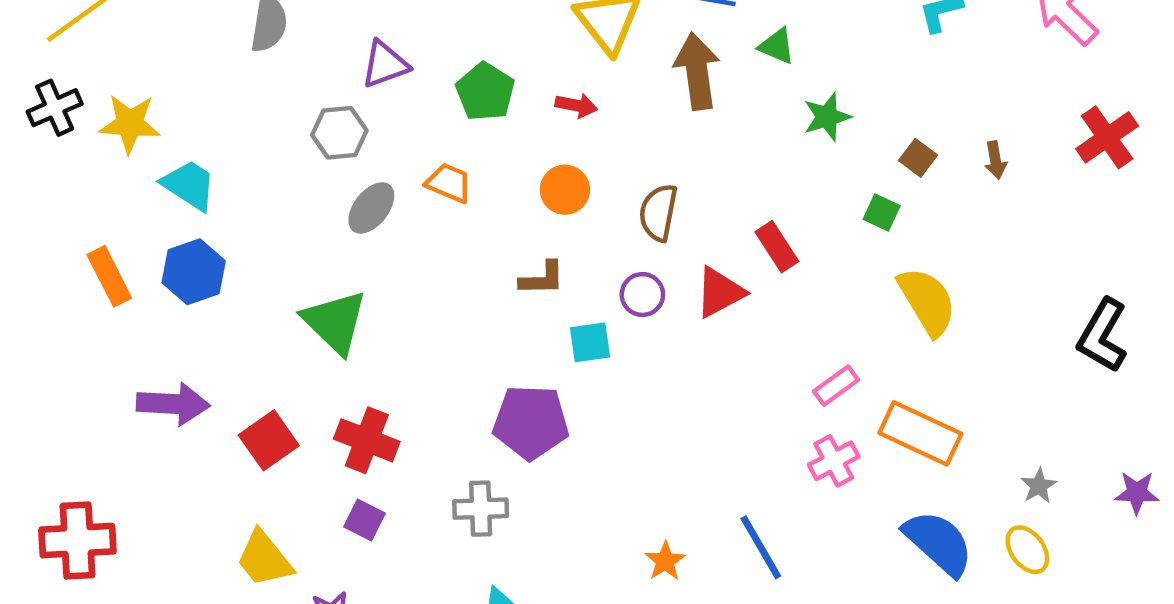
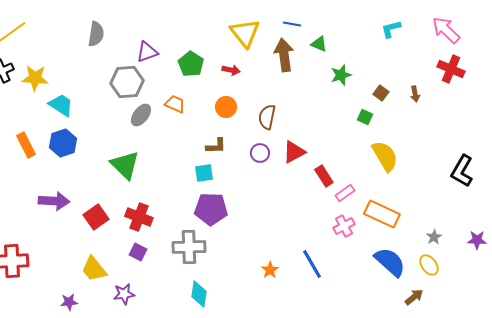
gray hexagon: (339, 133) -> (127, 82), size x1.4
red cross: (1107, 137) -> (451, 69), moved, turned -32
red rectangle: (777, 247) -> (324, 176), moved
cyan square: (590, 342) -> (204, 173), moved
gray cross: (481, 509) -> (189, 247), size x1.4

